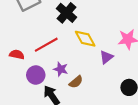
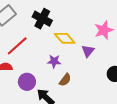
red line: (46, 45) -> (17, 46), moved
purple star: (61, 69) -> (54, 61), moved

